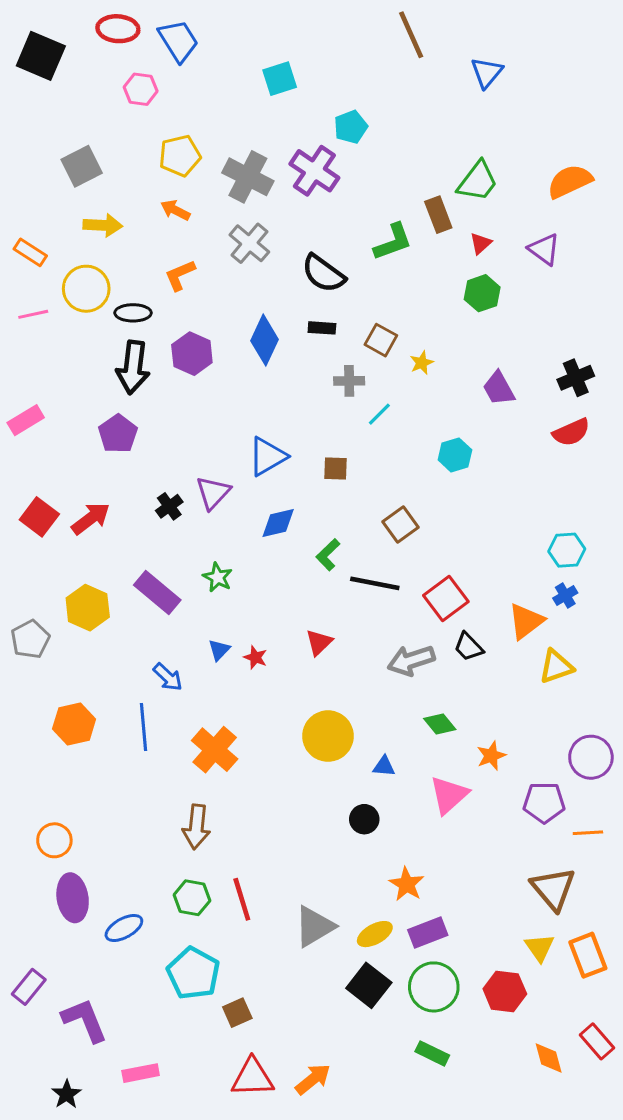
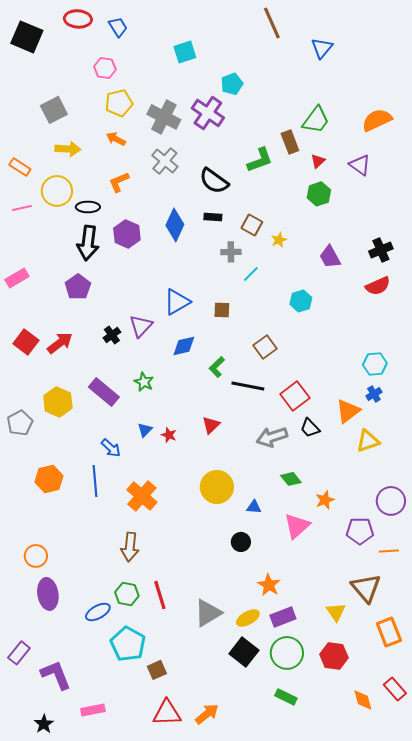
blue trapezoid: (178, 41) -> (118, 27), size x0.7
pink hexagon: (141, 89) -> (105, 68), moved
blue ellipse: (124, 928) -> (98, 612), moved
yellow triangle: (540, 948) -> (336, 612), moved

